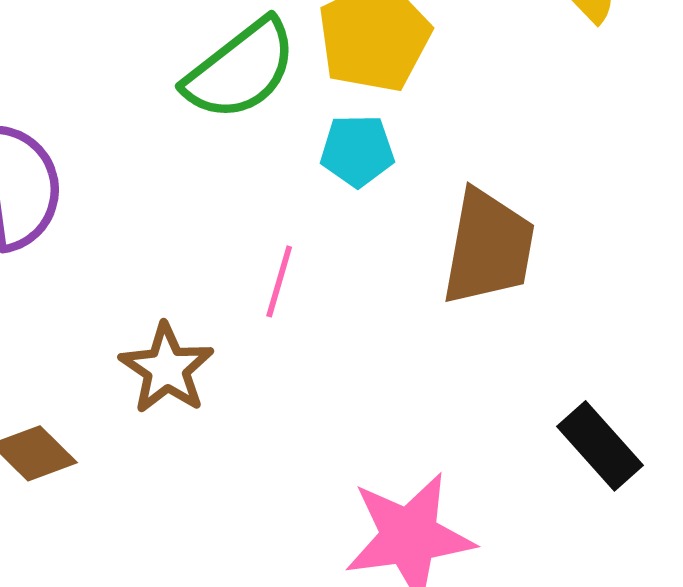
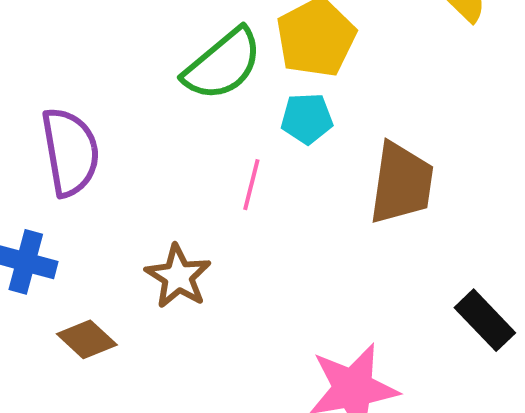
pink line: (279, 281) -> (251, 185), moved

